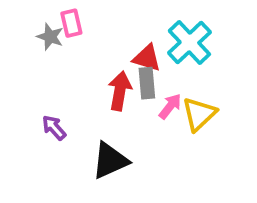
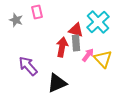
gray star: (50, 37) -> (16, 20), moved
yellow triangle: (199, 114) -> (103, 59), turned -30
purple arrow: (54, 128) -> (28, 66), size x1.5

